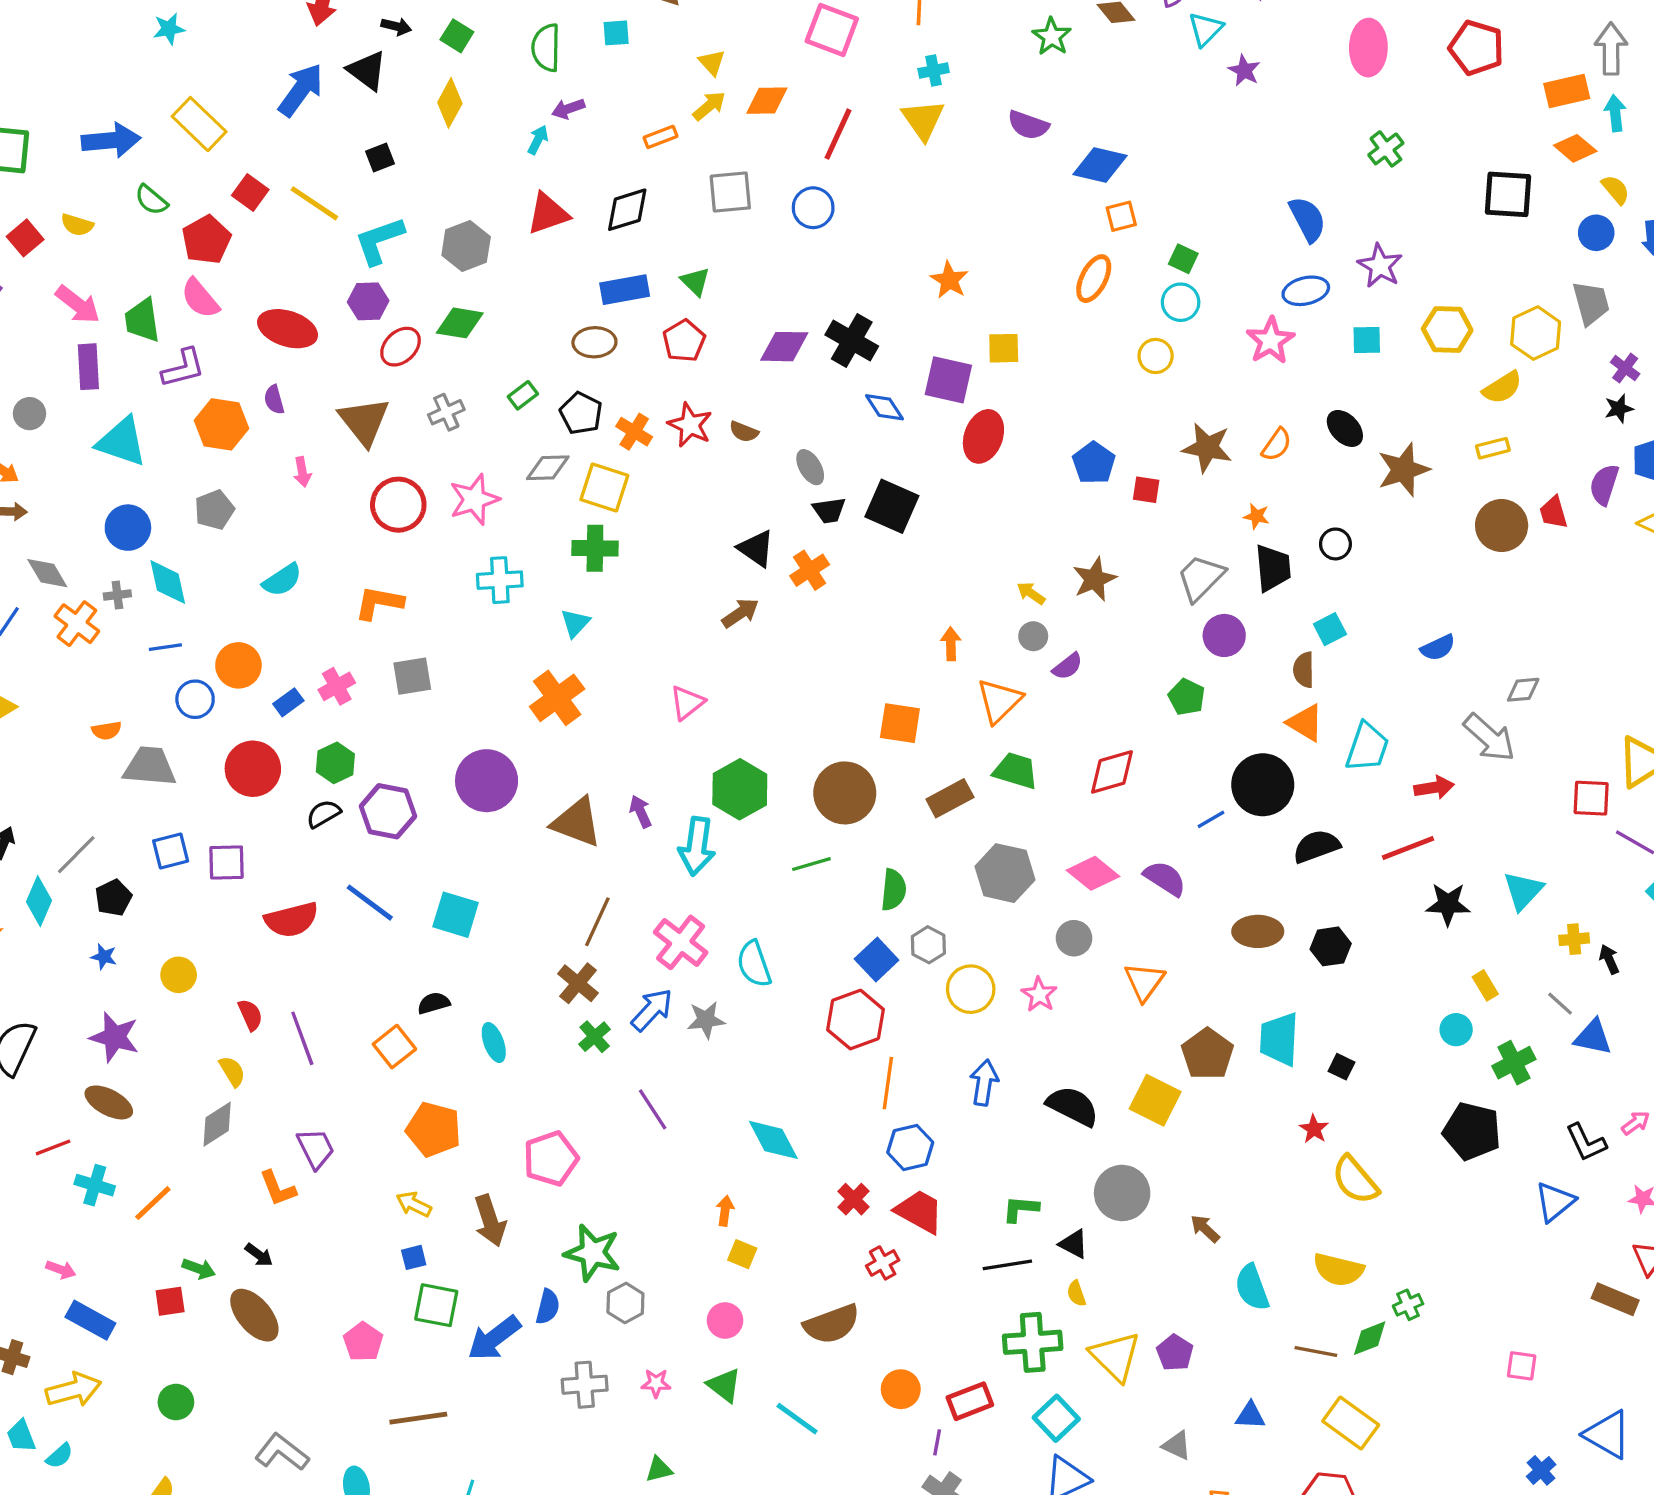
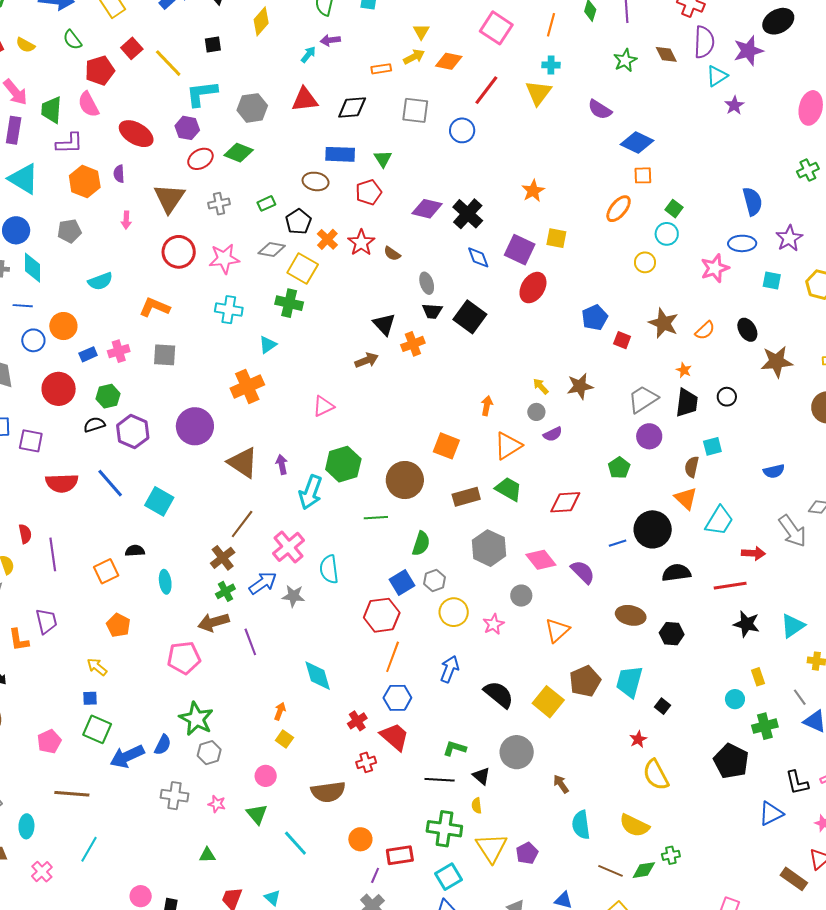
orange pentagon: (434, 1129) -> (118, 625), size x0.7
brown arrow: (490, 1221) -> (214, 622), moved, turned 80

